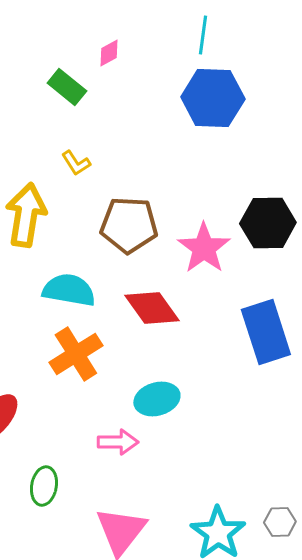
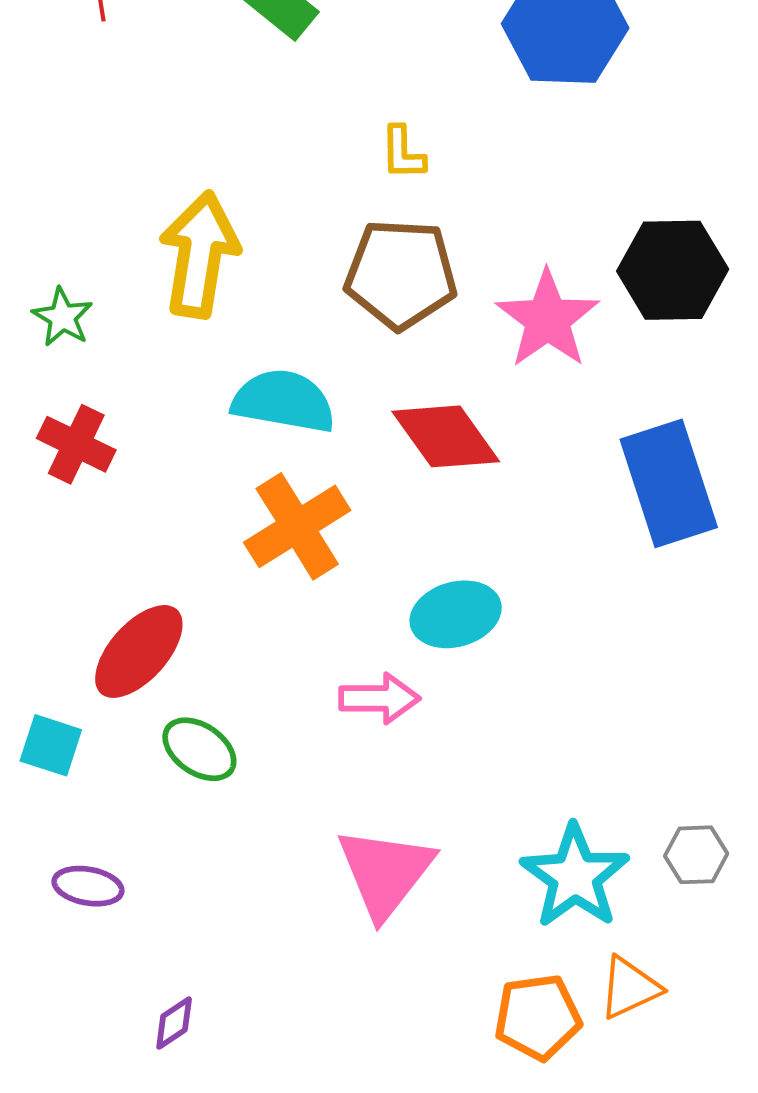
yellow L-shape: (76, 163) -> (403, 153), moved, turned 32
green ellipse: (44, 486) -> (199, 749), moved, turned -66

